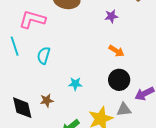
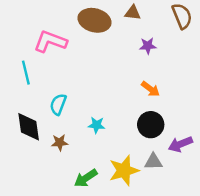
cyan semicircle: (44, 56) -> (58, 104), moved
black diamond: (22, 108) -> (29, 127), moved

